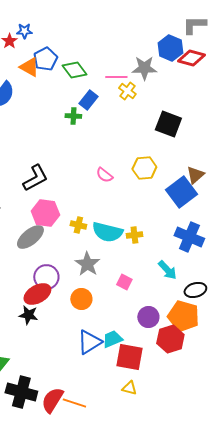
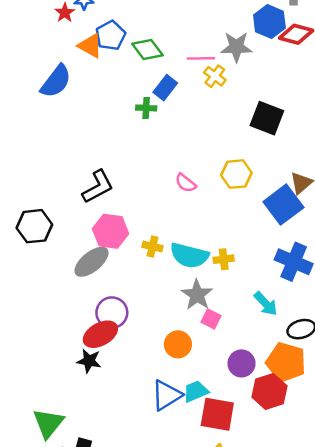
gray star: (87, 264) -> (197, 295), moved
orange circle: (81, 299) -> (178, 344), moved

